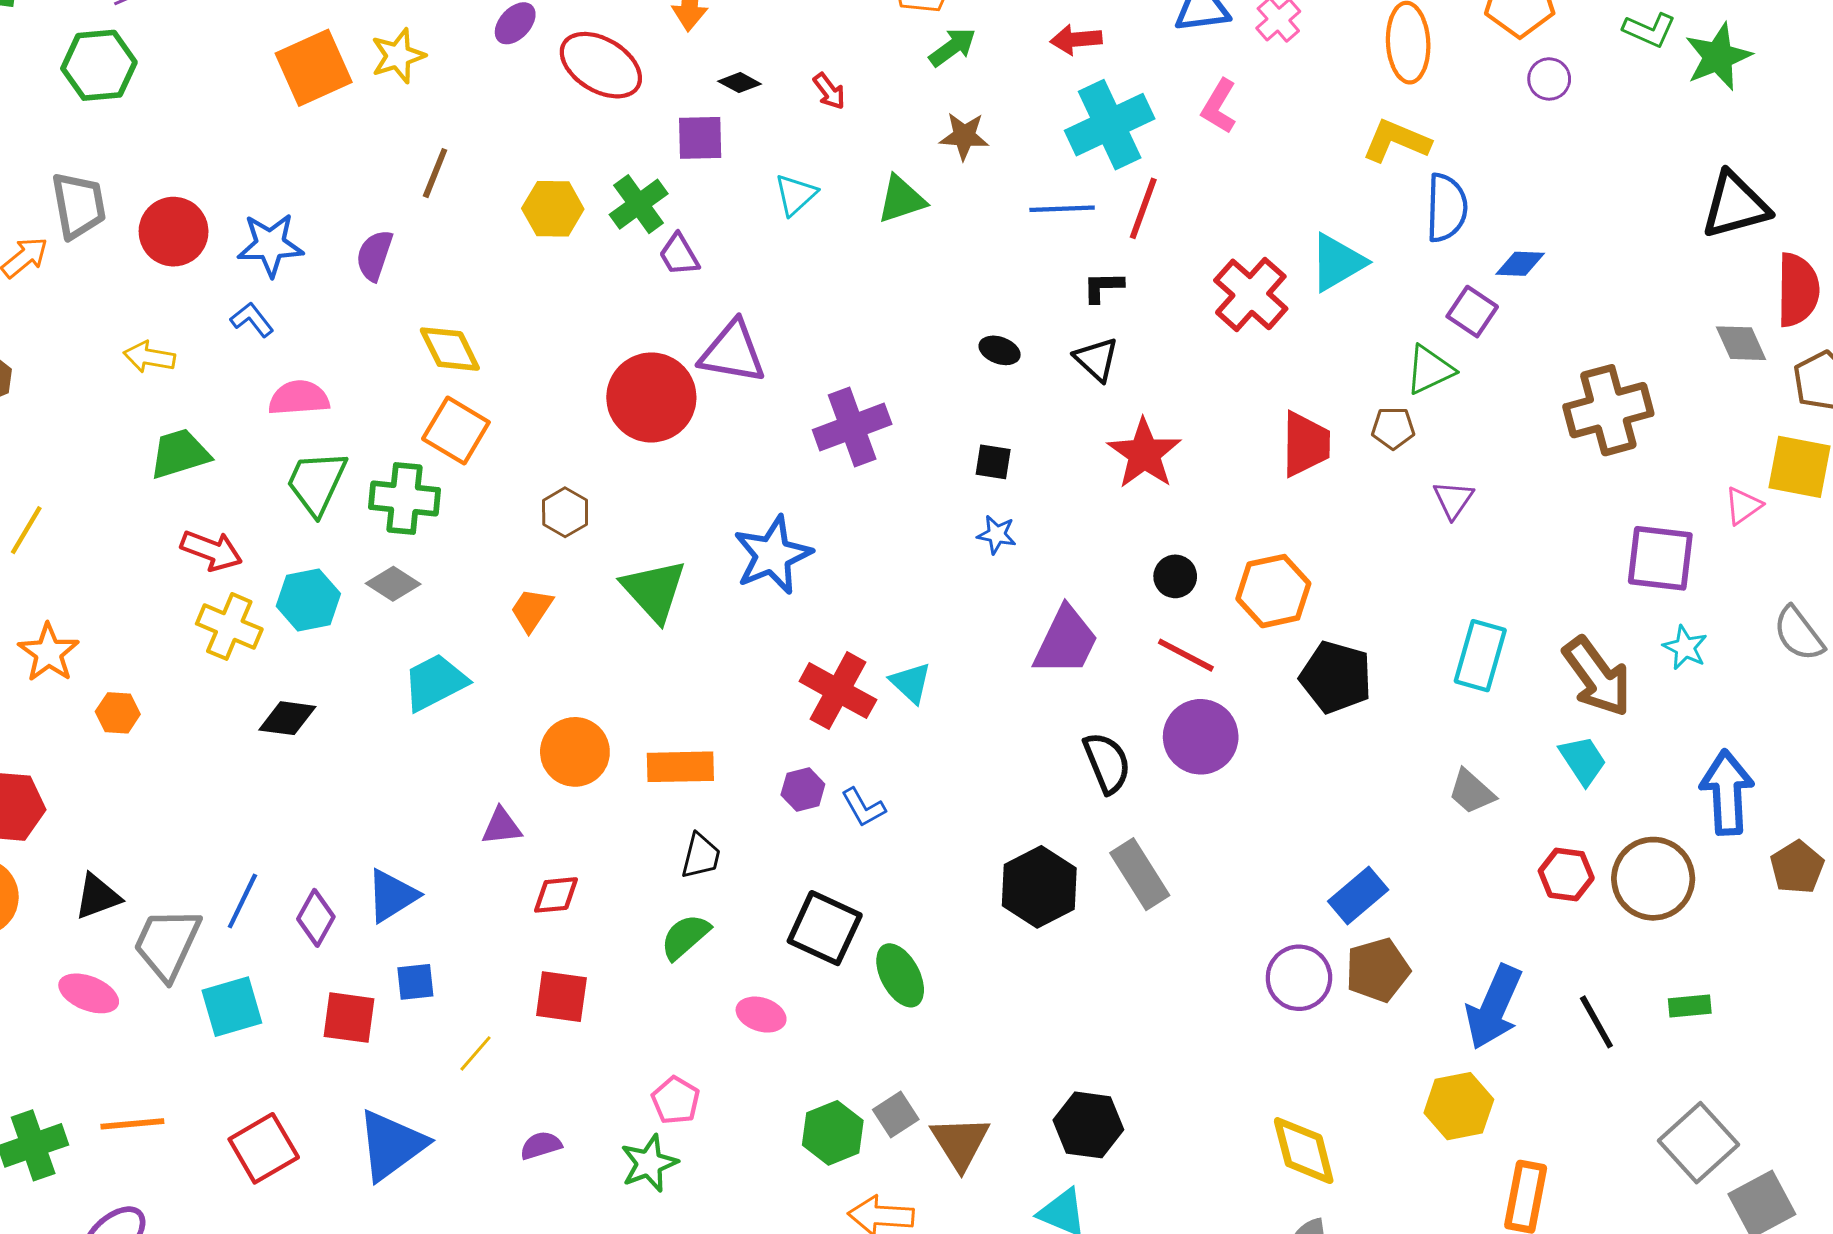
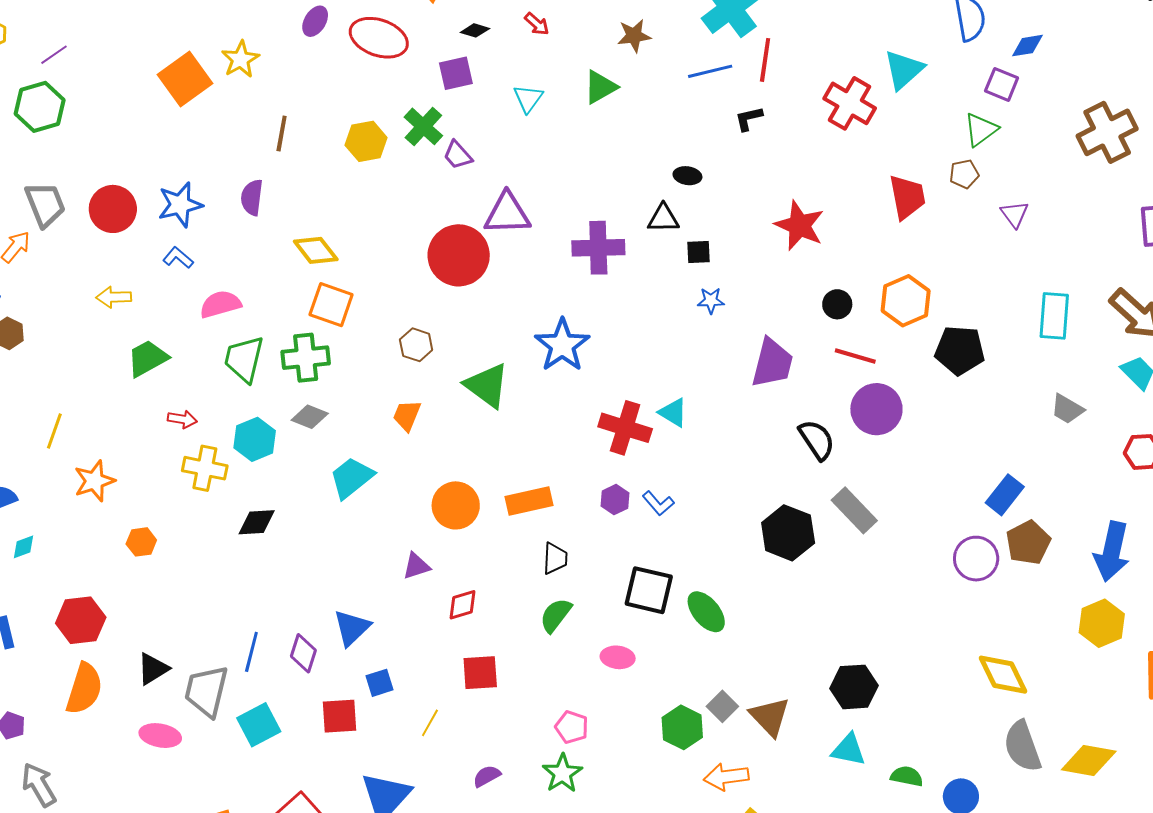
black triangle: (1096, 359) -> (663, 218), moved, turned -32
purple cross: (852, 427) -> (598, 248), turned 30
red arrow: (211, 550) -> (182, 419), size x0.7
orange star: (49, 653) -> (94, 481), moved, turned 30

